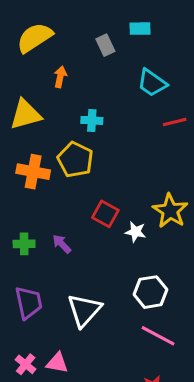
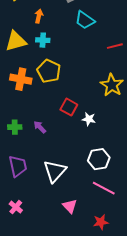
cyan trapezoid: (152, 83) -> (85, 20), moved
cyan cross: (92, 120) -> (43, 40), moved
yellow star: (170, 211) -> (112, 85), moved
pink triangle: (57, 363) -> (70, 206), moved, turned 35

